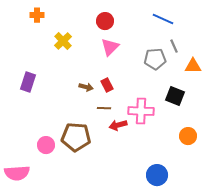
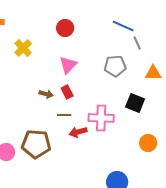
gray line: (174, 46) -> (137, 43), moved
pink triangle: (110, 47) -> (68, 65), moved

